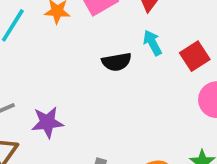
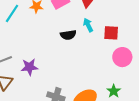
red square: (195, 56) -> (111, 33), turned 35

